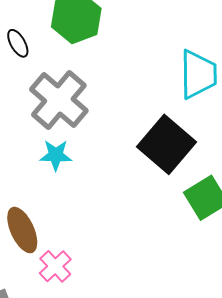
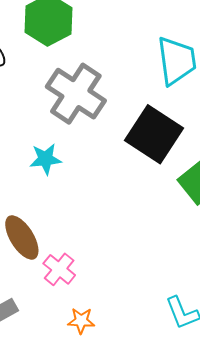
gray cross: (59, 100) -> (76, 94), moved

